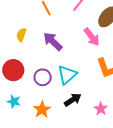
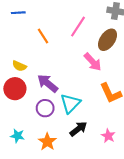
yellow semicircle: (21, 35) -> (19, 66), turned -80
purple arrow: (53, 41) -> (48, 83), moved
red circle: (13, 70) -> (15, 89), moved

